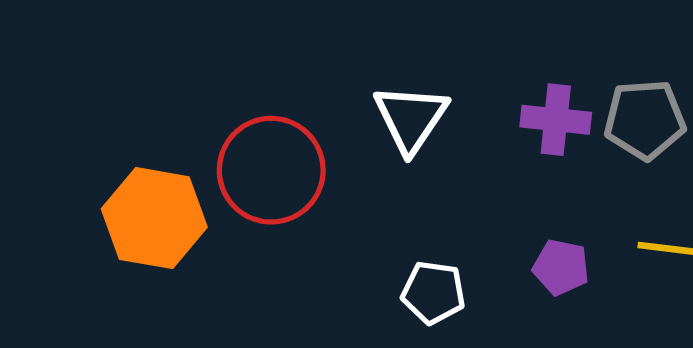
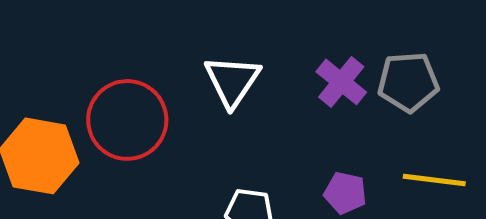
purple cross: (556, 120) -> (341, 82), turned 33

